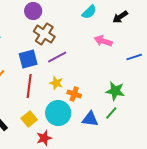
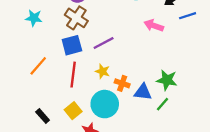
brown cross: (44, 34) -> (76, 18), moved
blue line: (134, 57) -> (188, 16), moved
blue triangle: (90, 119) -> (143, 92), moved

